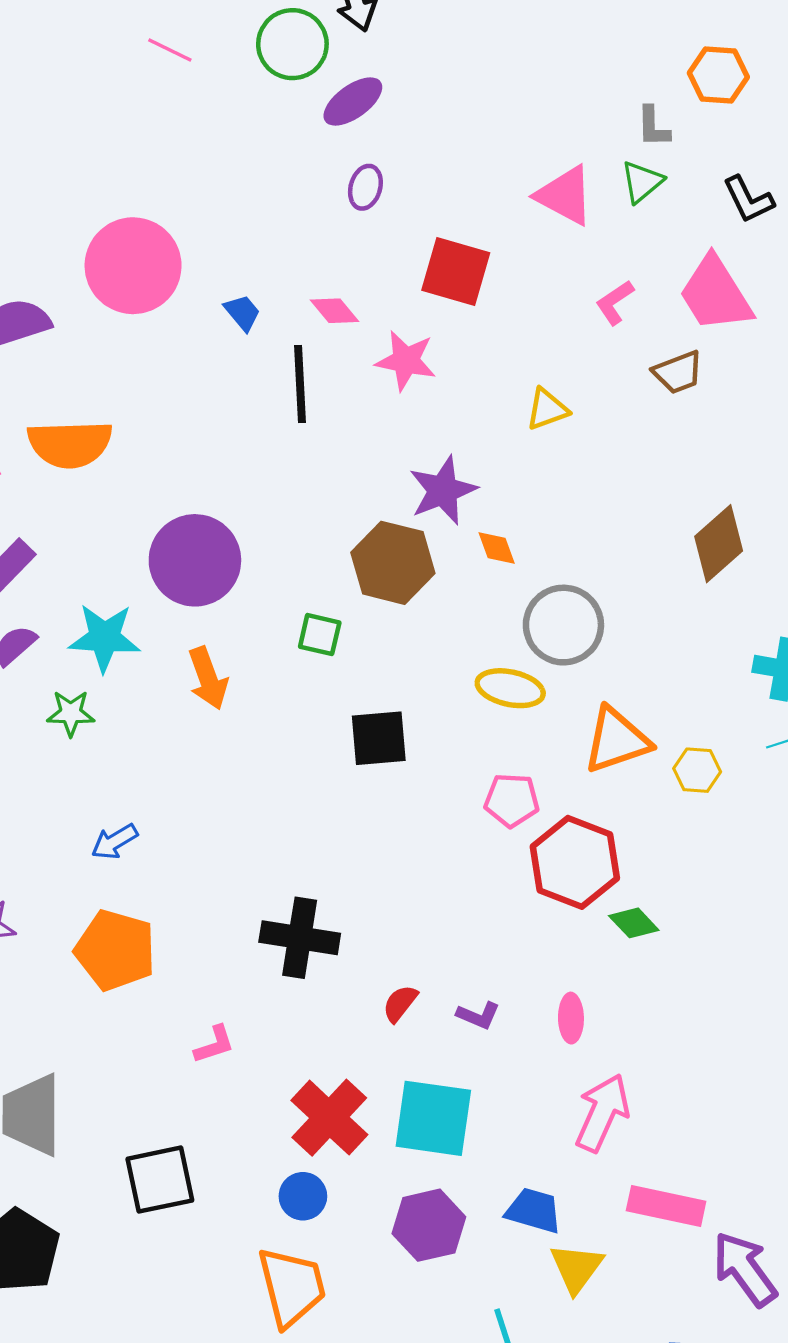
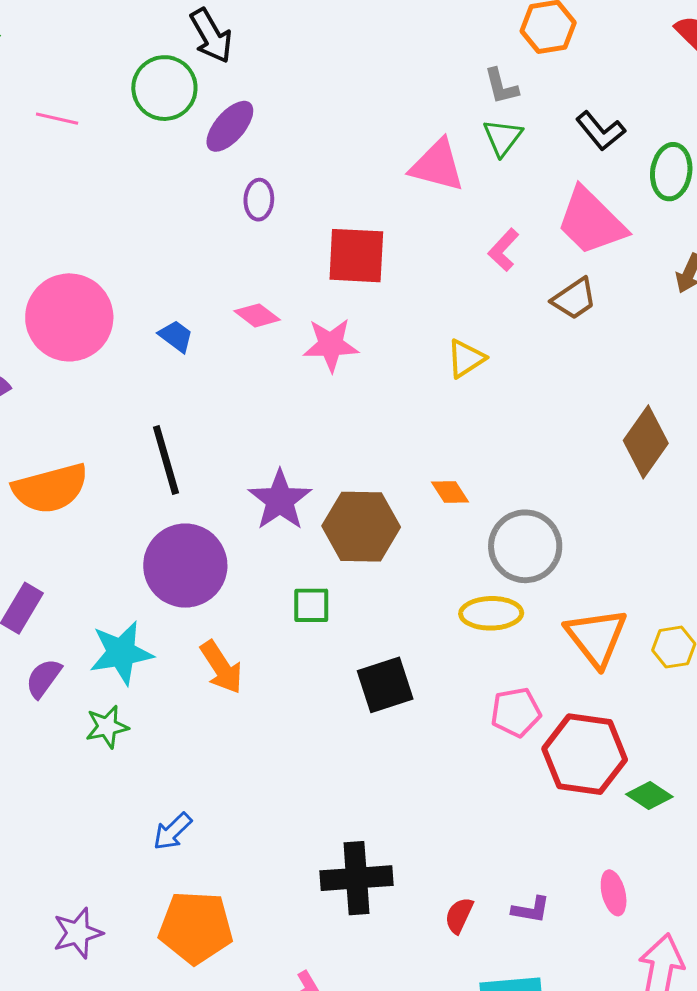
black line: (300, 384) -> (166, 460), moved
purple star: (443, 490) -> (280, 500), moved
orange triangle: (617, 740) -> (596, 637), turned -36

